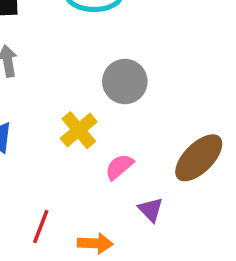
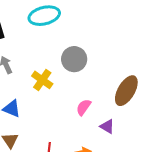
yellow cross: (79, 130) -> (42, 80), moved

